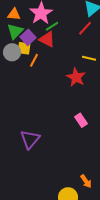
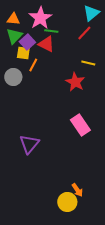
green line: (52, 26) -> (51, 31), turned 40
gray circle: (12, 52) -> (13, 77), moved
pink rectangle: (81, 120) -> (80, 125), size x1.5
orange arrow: (86, 181) -> (77, 190), moved

